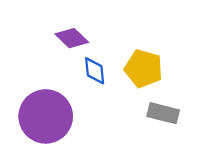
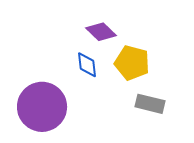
purple diamond: (72, 38) -> (101, 32), moved

